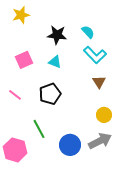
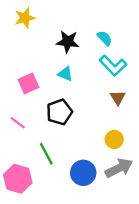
pink square: (24, 60) -> (28, 83), moved
pink line: (15, 95) -> (18, 123), moved
yellow circle: (104, 115) -> (114, 139), moved

